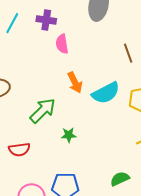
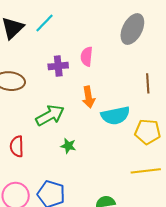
purple cross: (46, 20) -> (58, 66), moved, turned -30
red semicircle: (19, 149) -> (17, 146), turned 80

